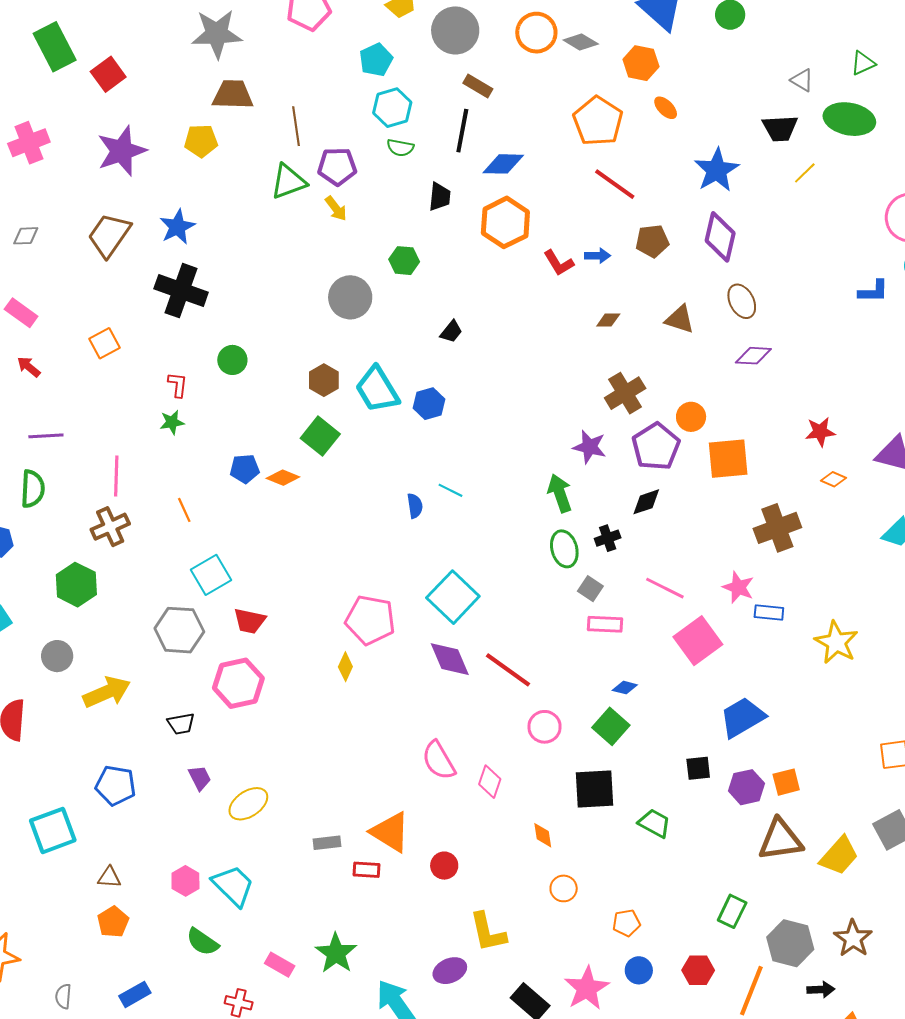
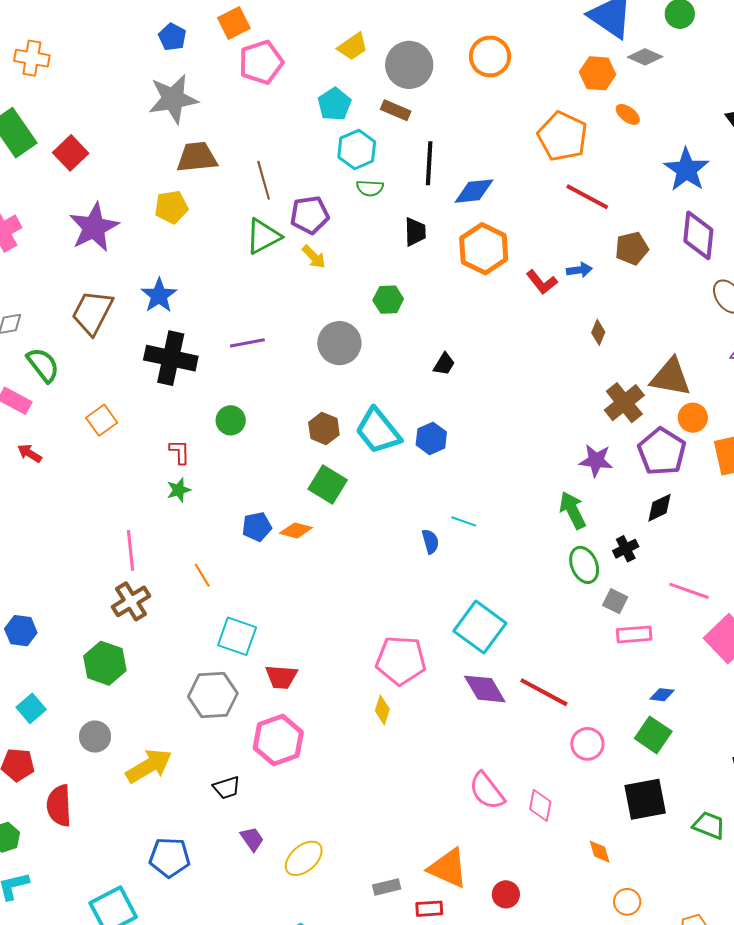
gray diamond: (581, 42) -> (645, 57), moved
brown rectangle: (478, 86) -> (396, 110), moved
brown triangle: (680, 319) -> (671, 377), moved, size x1.4
brown diamond: (608, 320) -> (598, 332), turned -60
purple line: (46, 436) -> (247, 343), moved
green semicircle: (33, 489) -> (43, 365), moved, turned -33
cyan square: (211, 575) -> (237, 636), turned -33

